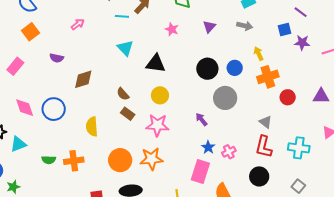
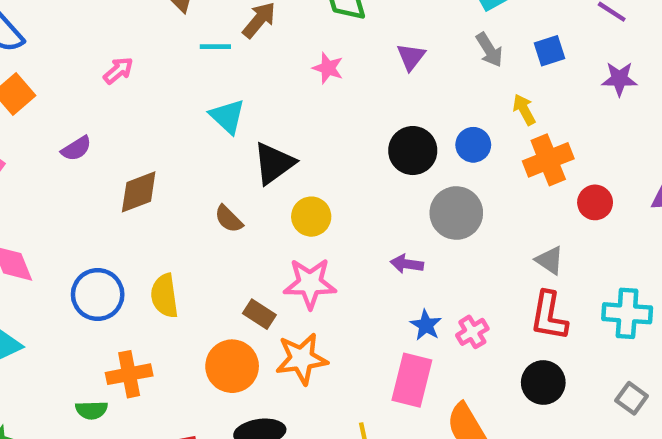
gray arrow: (245, 26) -> (489, 50), turned 49
blue square: (285, 29) -> (549, 51), moved
purple semicircle: (57, 58) -> (76, 149), turned -40
black triangle: (156, 64) -> (274, 163), moved, turned -40
blue circle: (54, 109) -> (98, 295), moved
brown rectangle: (128, 114) -> (259, 314), moved
purple arrow: (201, 119) -> (407, 264), turned -40
green semicircle: (49, 160) -> (92, 410), moved

